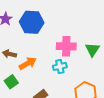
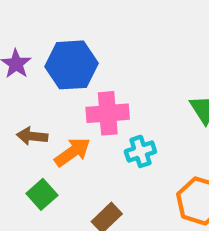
pink cross: (66, 46) -> (108, 113), moved

